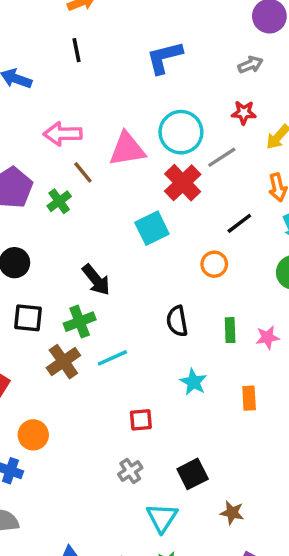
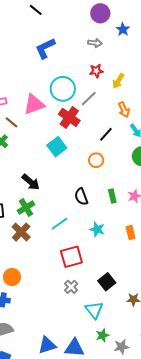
gray arrow: (250, 65) -> (95, 43), turned 40
cyan line: (112, 358) -> (60, 224), moved
red square: (141, 420) -> (71, 257), size x1.6

